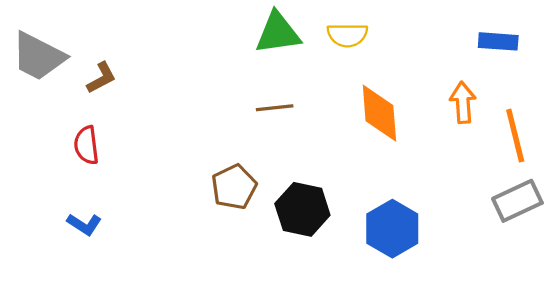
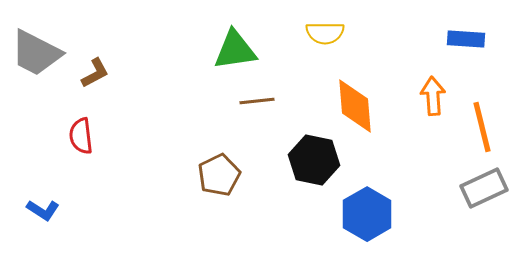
green triangle: (278, 33) -> (235, 50), moved
black hexagon: (302, 209) -> (314, 160), moved
blue L-shape: (84, 224) -> (43, 210), moved

